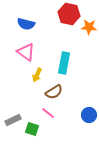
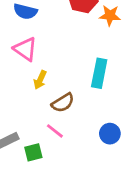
cyan rectangle: (64, 63) -> (99, 73), moved
green square: (32, 129) -> (33, 152), turned -32

